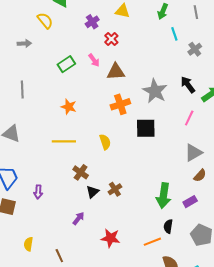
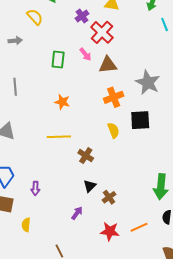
red cross: (111, 39) -> (102, 32), size x1.6
green rectangle: (66, 64) -> (58, 60), turned -48
yellow semicircle: (105, 142) -> (113, 130), moved
brown cross: (81, 172) -> (86, 156), moved
brown cross: (115, 189) -> (109, 197), moved
orange line: (152, 242) -> (139, 227), moved
yellow semicircle: (28, 244) -> (26, 225), moved

